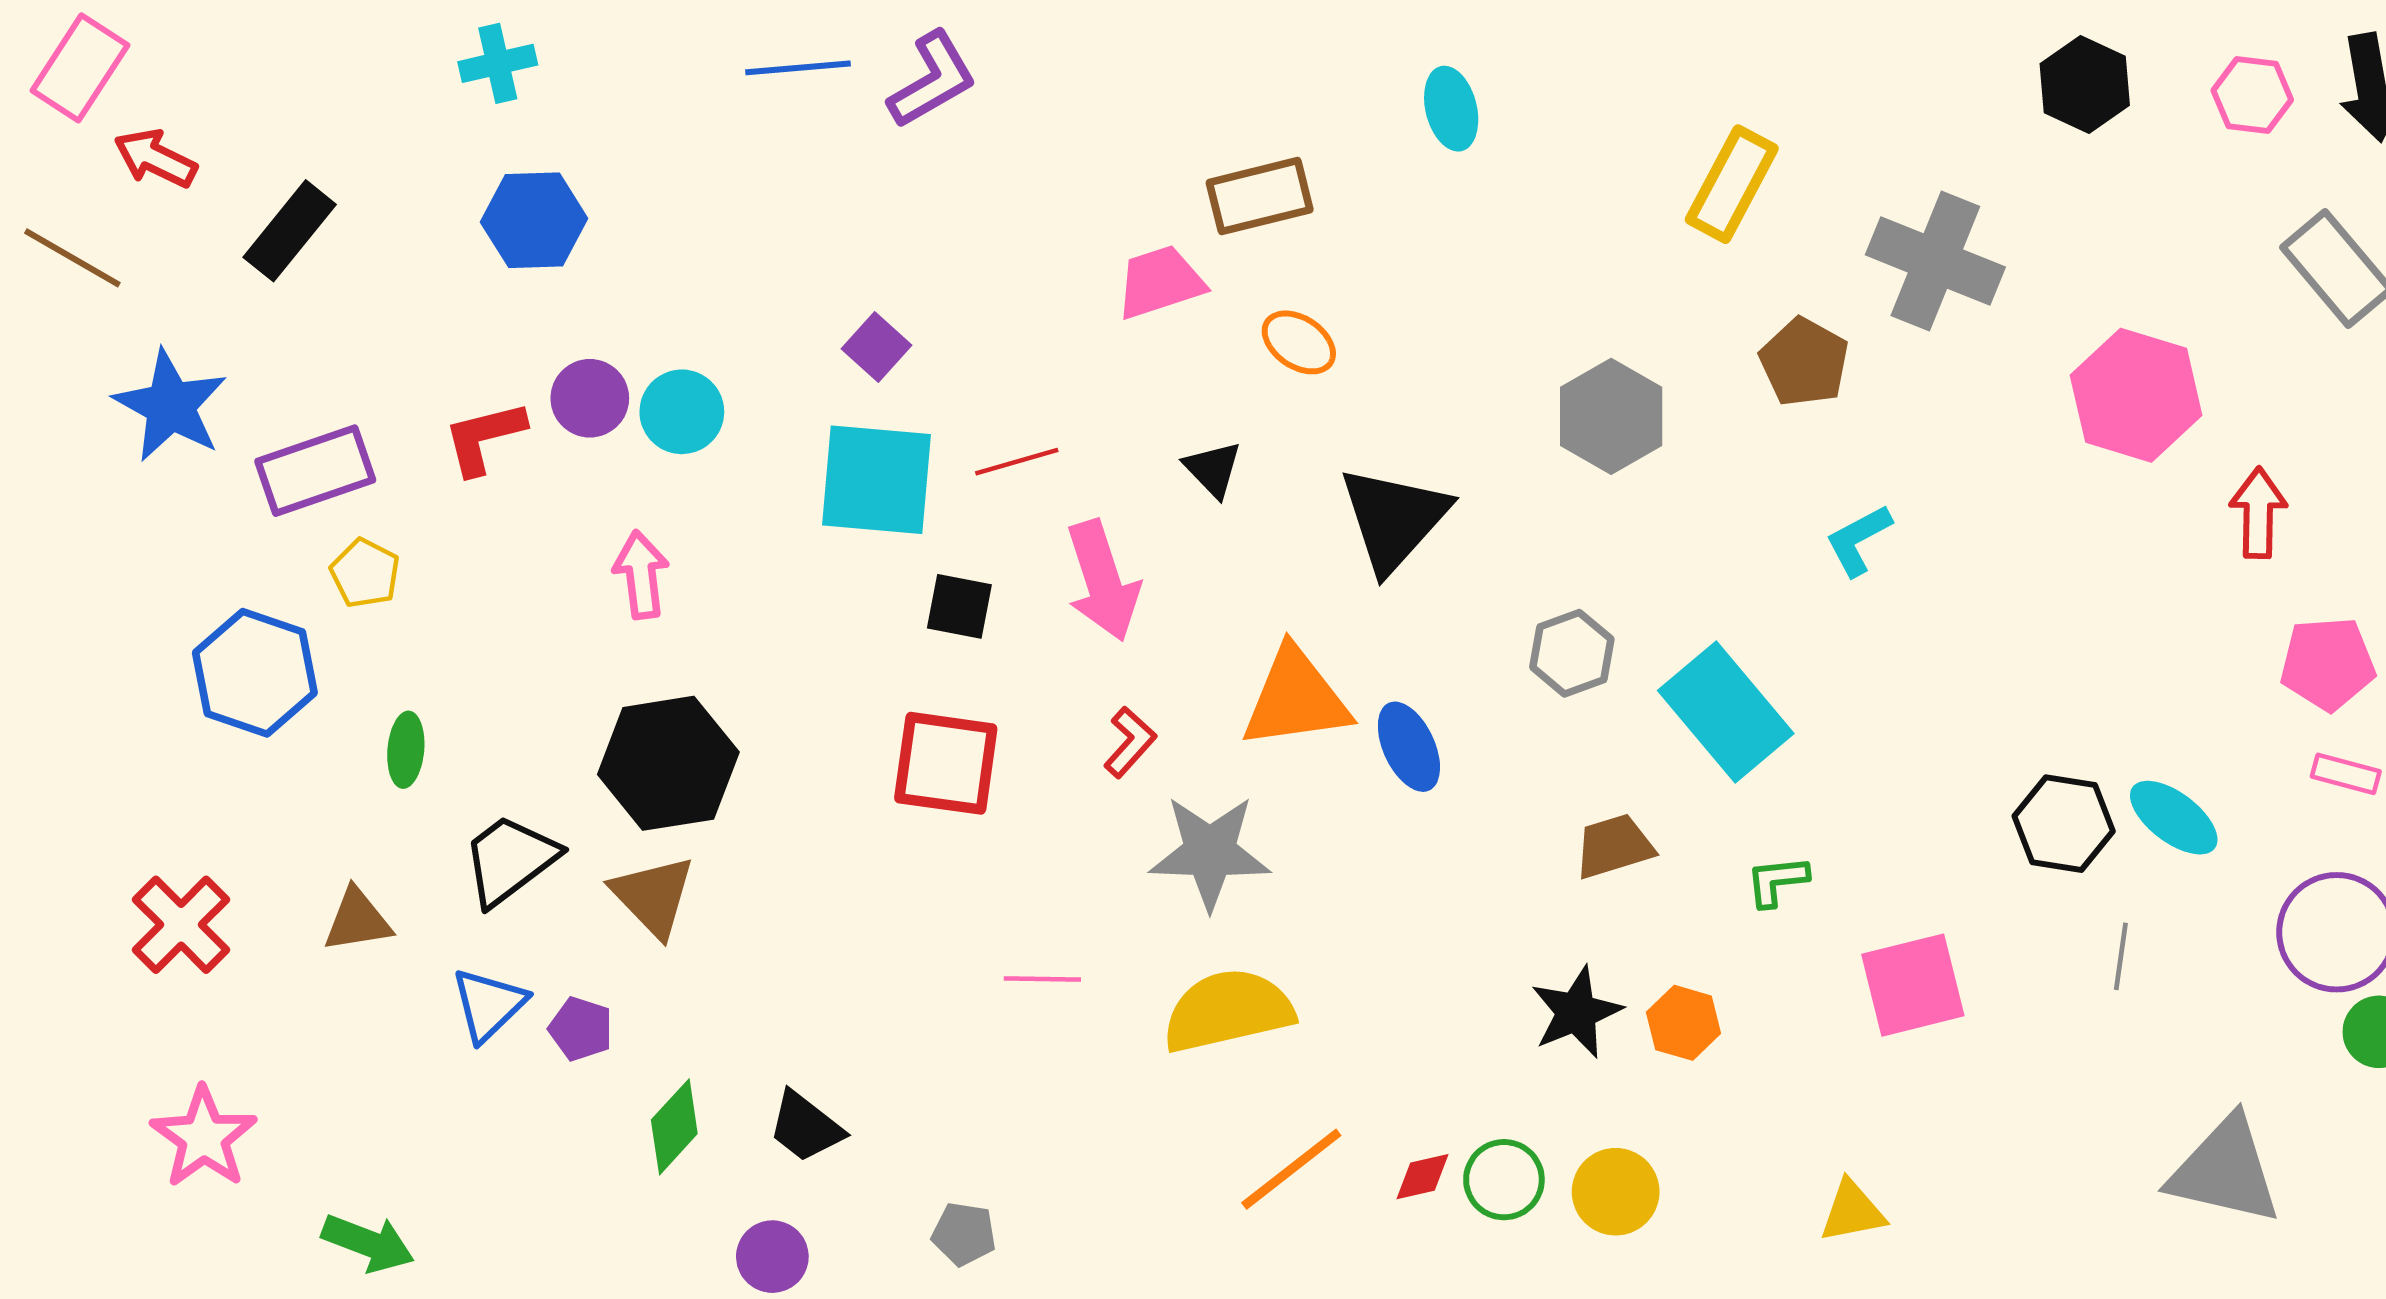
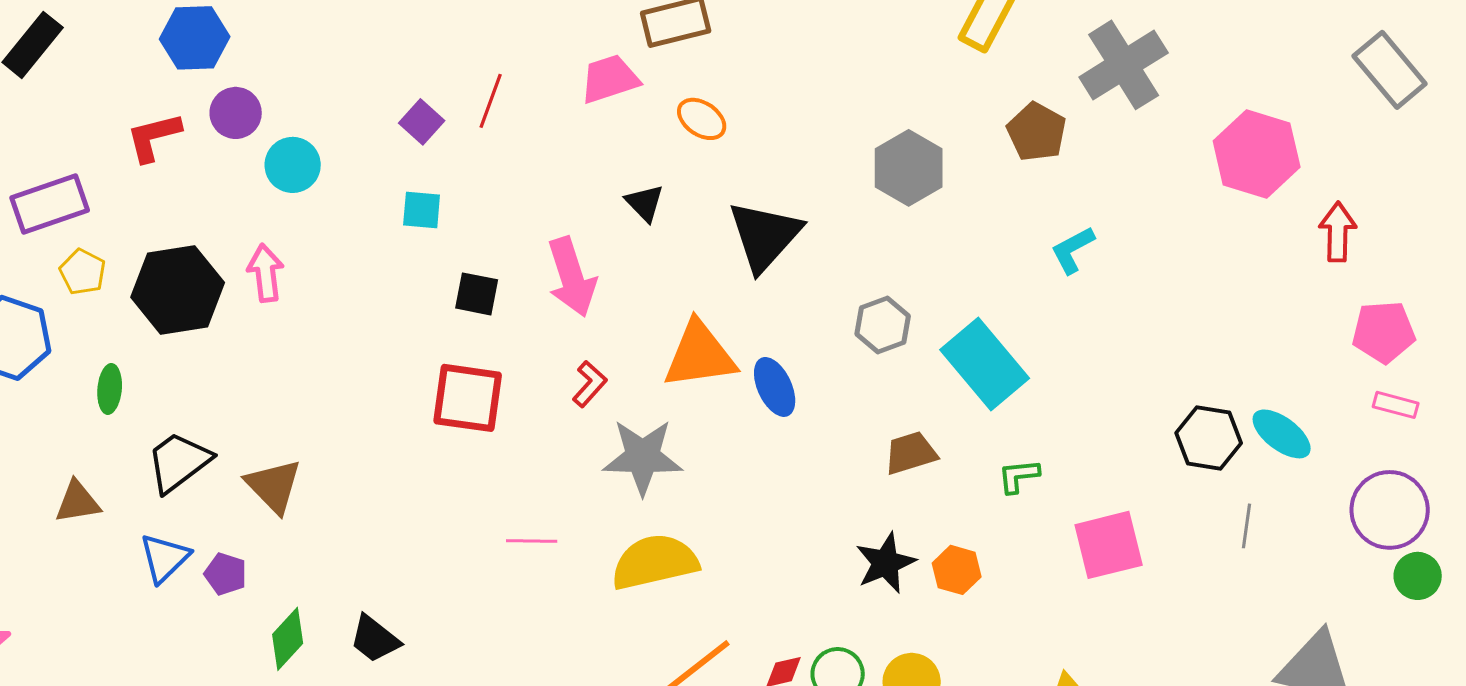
gray cross: (1935, 261) -> (1124, 65), turned 36
purple circle: (590, 398) -> (236, 113), moved
red L-shape: (484, 437) -> (154, 137), moved
red line: (1017, 462) -> (491, 101), moved, turned -54
cyan square: (876, 480) -> (422, 210), size x0.5
black hexagon: (668, 763) -> (178, 290), moved

